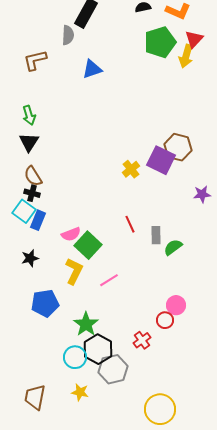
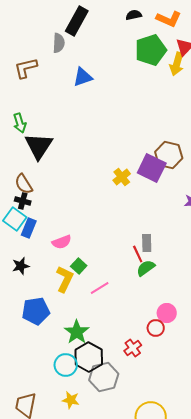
black triangle: (29, 142) -> (39, 146), moved, size x1.4
red line: (130, 224) -> (138, 254), moved
green square: (88, 245) -> (79, 266), moved, size x0.6
green semicircle: (173, 247) -> (146, 268), moved

